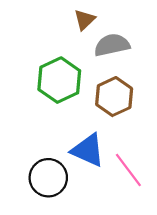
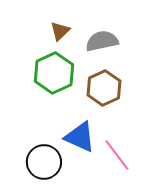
brown triangle: (84, 20) -> (60, 31), moved

